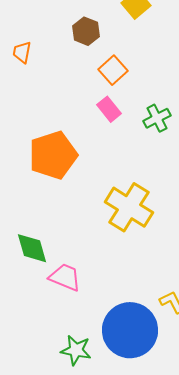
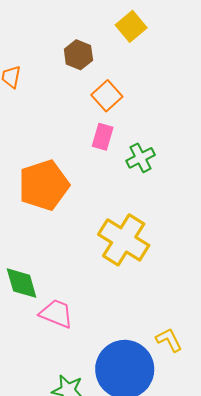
pink rectangle: (109, 109) -> (103, 137), turned 55
green cross: (157, 118) -> (141, 158), moved

